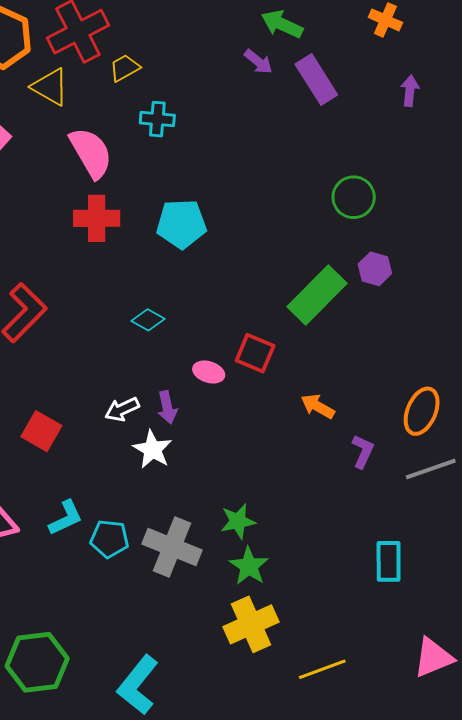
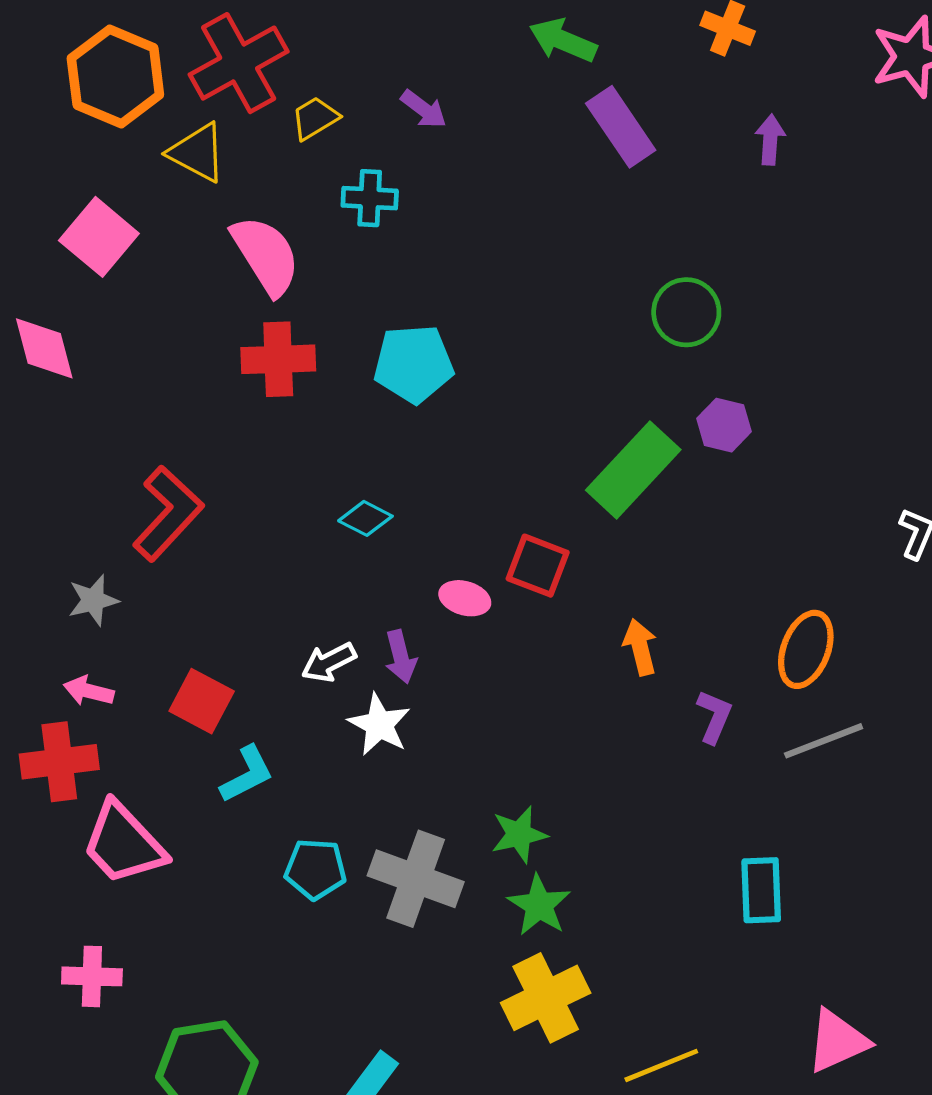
purple arrow: (258, 62) -> (424, 109), moved
orange arrow: (318, 406) -> (640, 647), turned 48
cyan L-shape: (66, 518) -> (247, 774), moved

